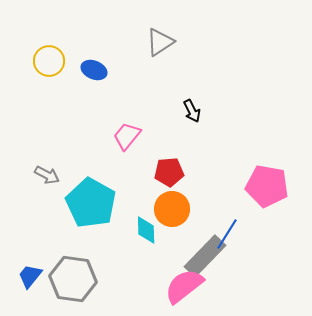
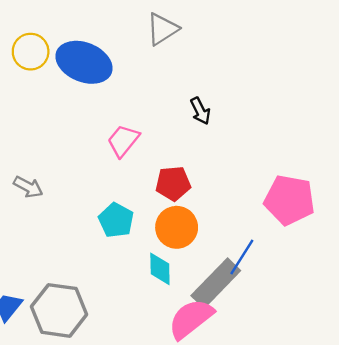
blue ellipse: (94, 70) -> (84, 62), size x1.8
cyan pentagon: (91, 203) -> (116, 220), moved, size x0.6
cyan diamond: (146, 230) -> (160, 269), moved

